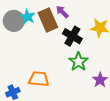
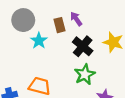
cyan star: (28, 17) -> (39, 41), moved
brown rectangle: (48, 20) -> (60, 25), size x0.6

